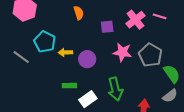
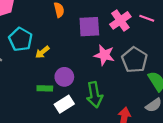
purple square: (107, 27) -> (89, 27), size x1.5
yellow arrow: (65, 52) -> (42, 52), turned -40
purple circle: (87, 59) -> (64, 77), moved

